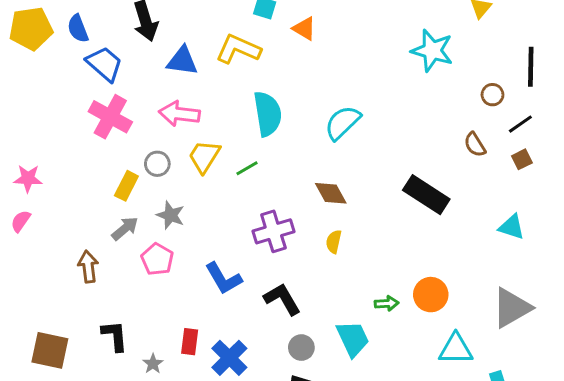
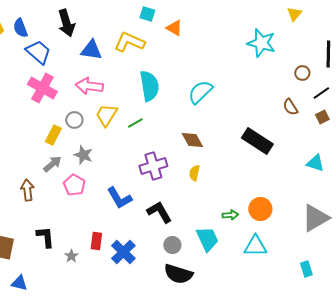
cyan triangle: (456, 349) -> (255, 246), moved

